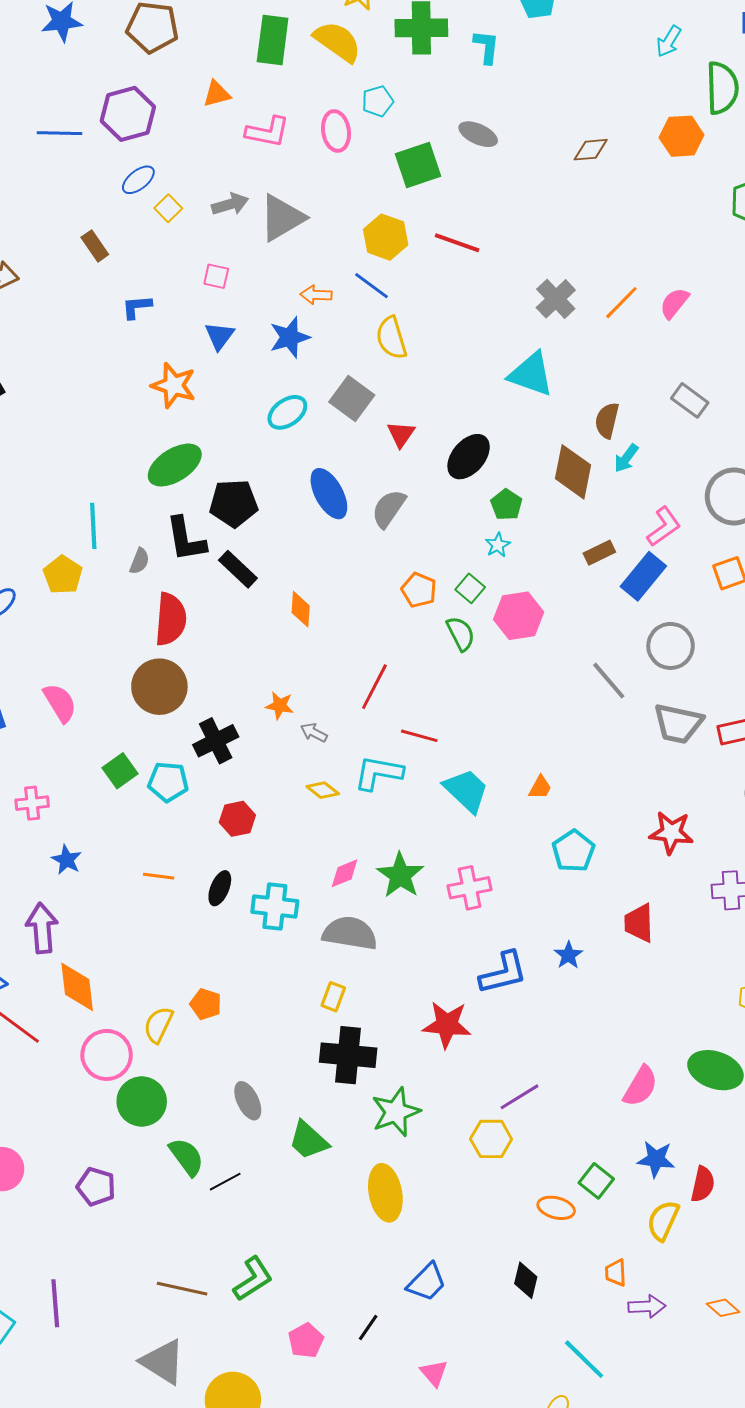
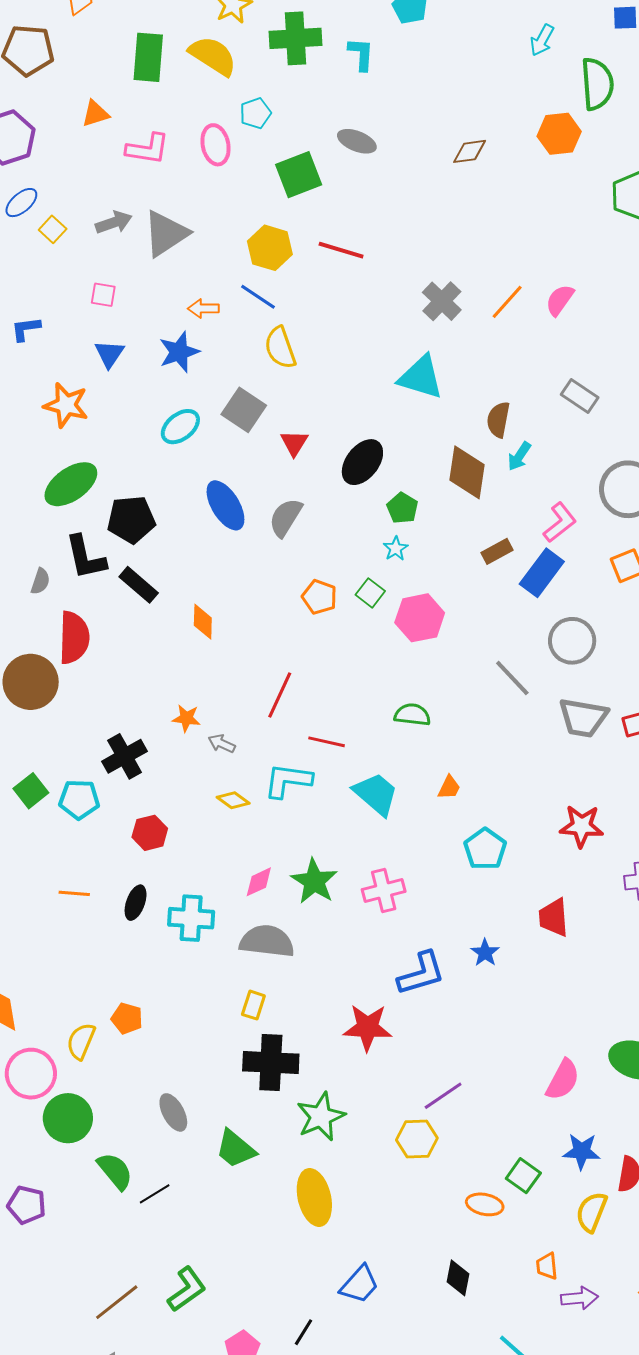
green semicircle: (461, 634) -> (412, 715), moved, turned -54
brown circle: (159, 687) -> (31, 682), moved
brown line: (182, 1289) -> (117, 1302), turned -48

